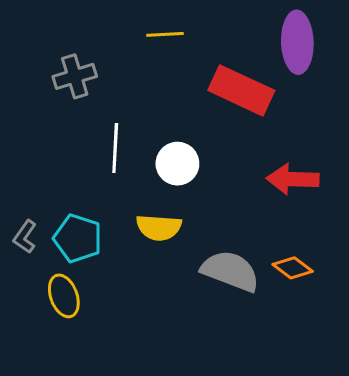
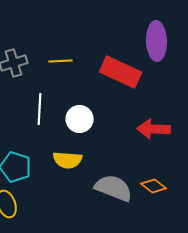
yellow line: (165, 34) -> (61, 61), moved

